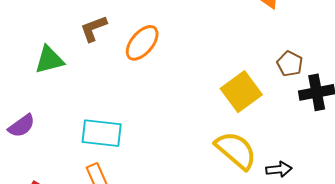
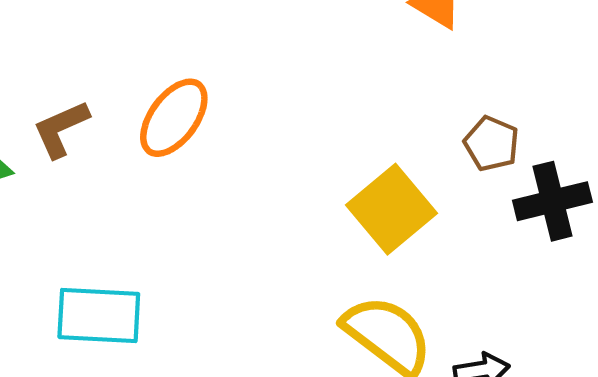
brown L-shape: (94, 28) -> (61, 129), moved

